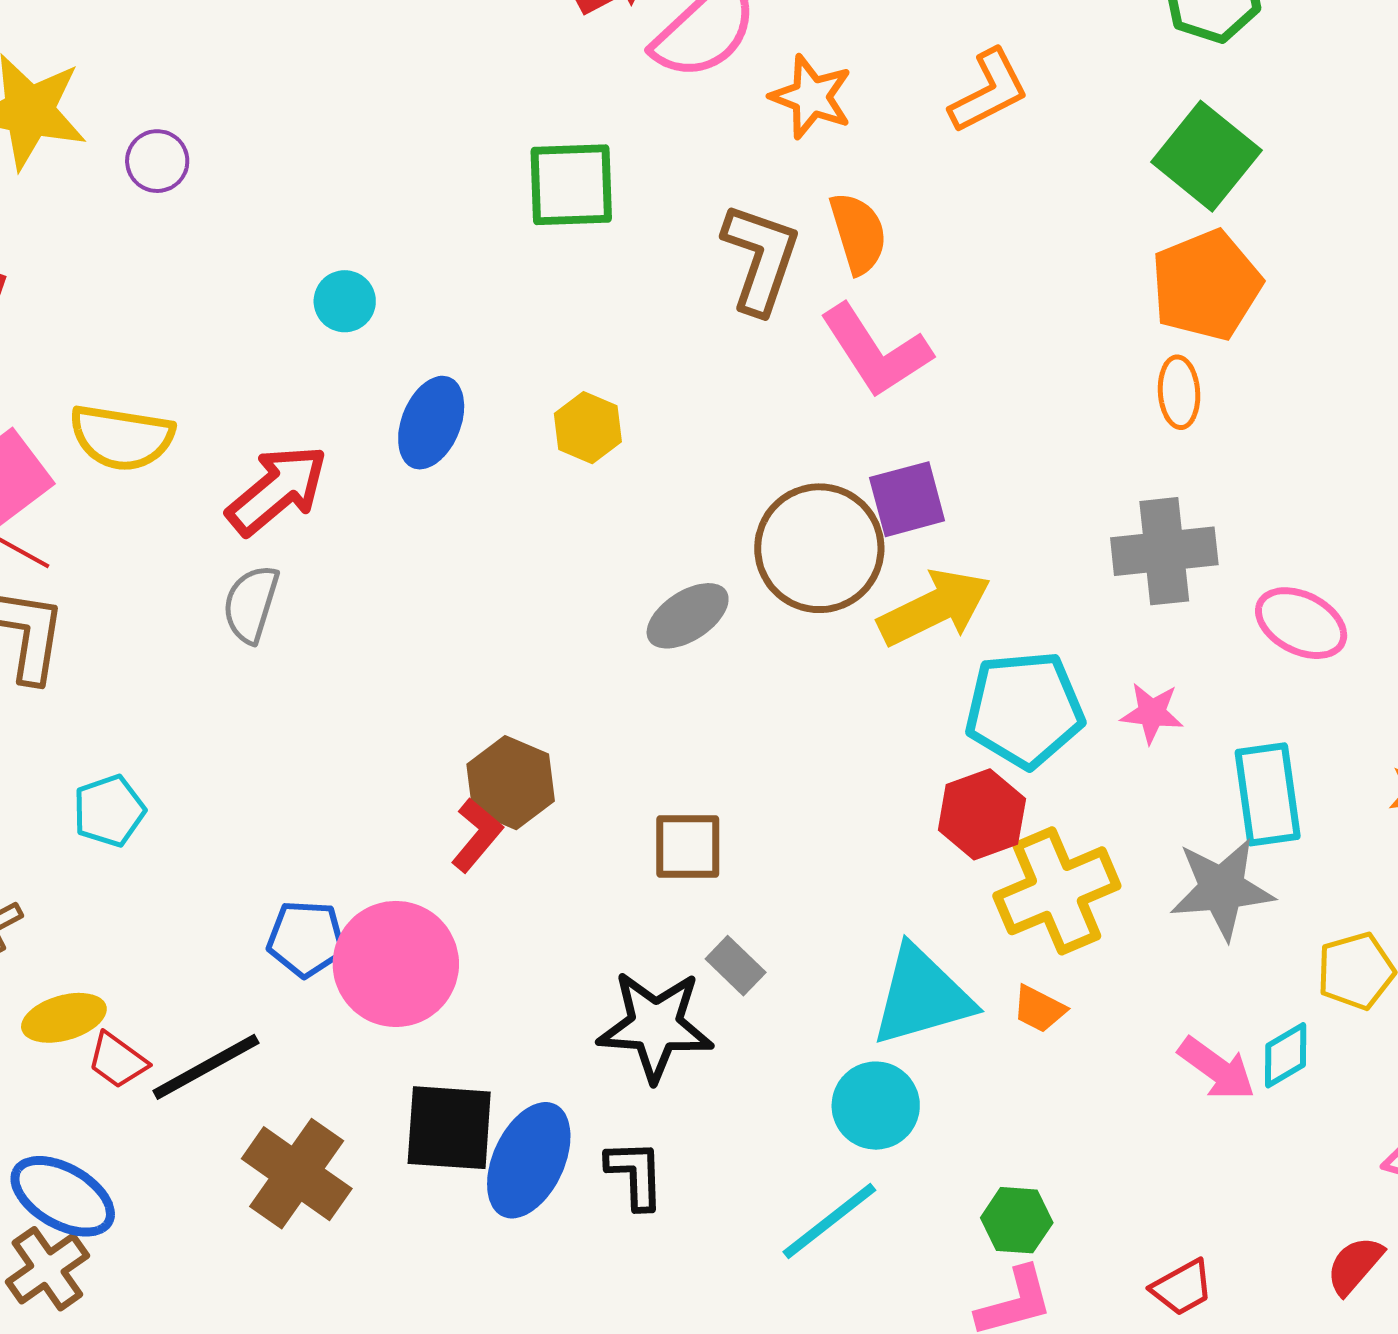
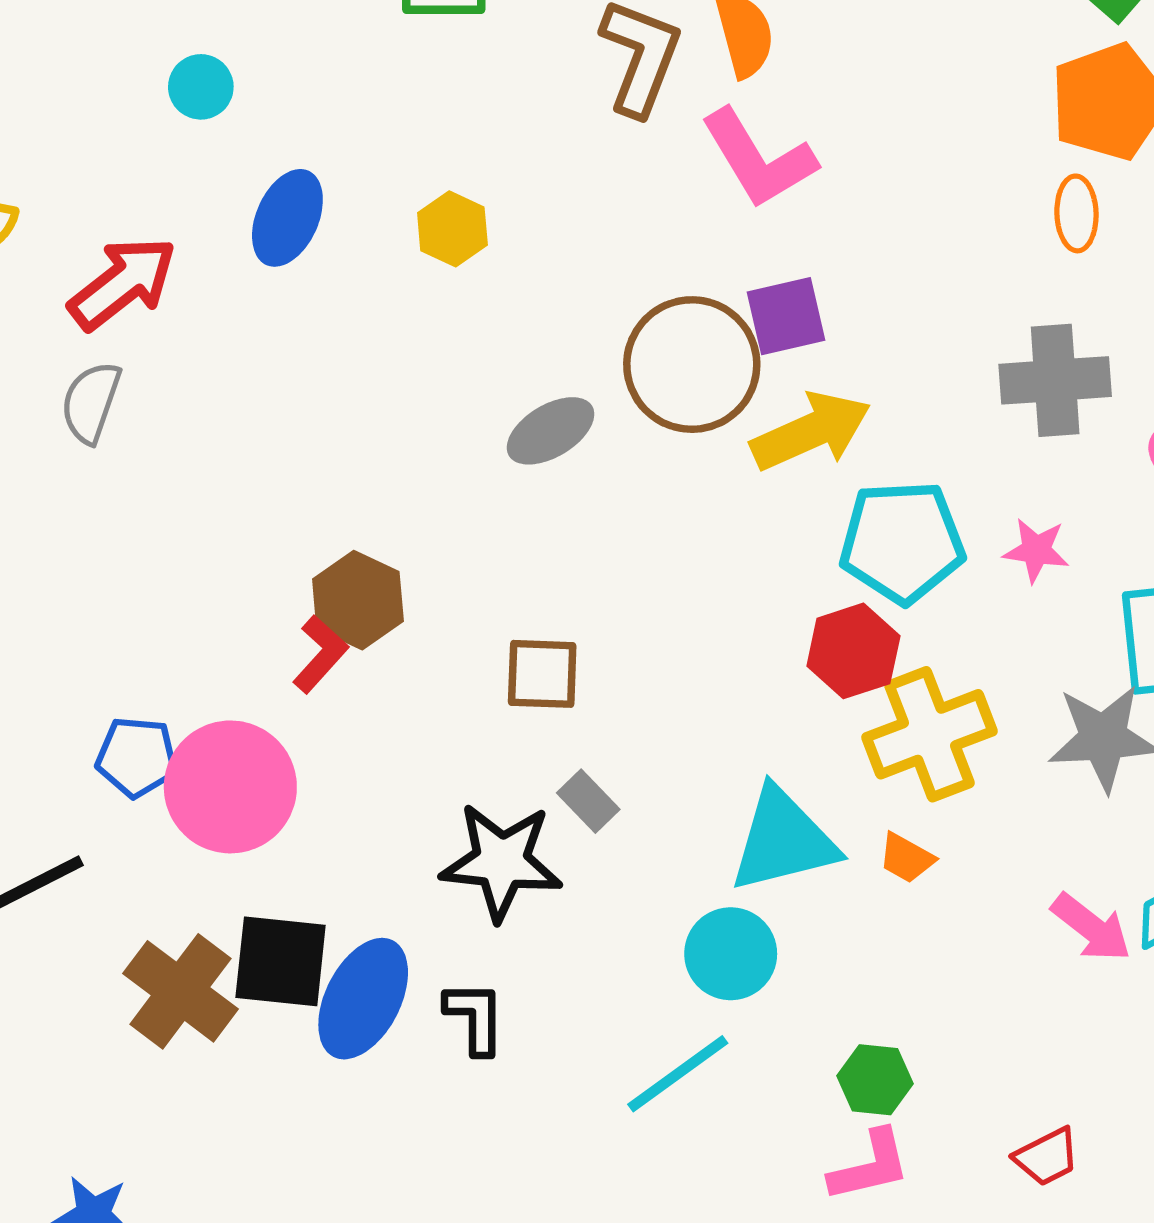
brown cross: (297, 1174) -> (180, 991), moved

